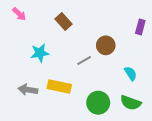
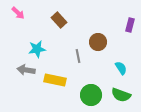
gray line: (84, 60) -> (78, 56), turned -72
gray arrow: (28, 90) -> (26, 70), moved

